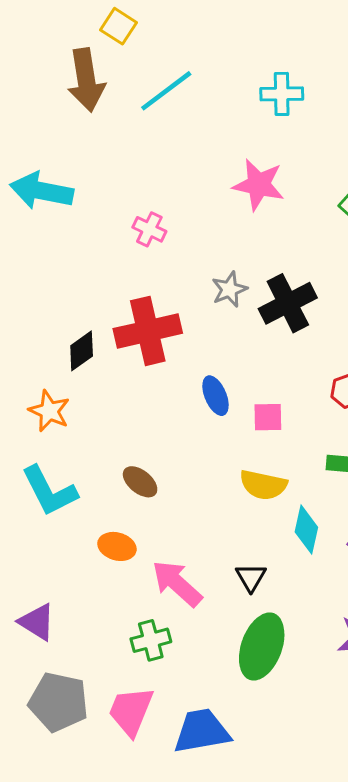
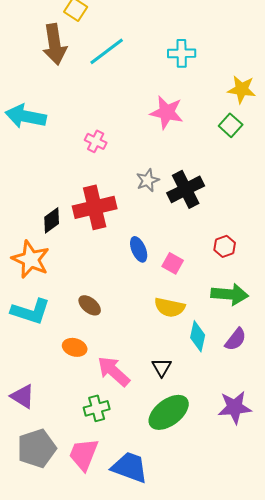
orange star: (49, 411) -> (31, 259), size x1.4
pink square: (268, 417) -> (173, 263), turned 30
cyan L-shape: (49, 491) -> (31, 311), turned -45
green ellipse: (262, 647) -> (169, 412), turned 33
gray pentagon: (58, 702) -> (37, 448), turned -30
blue trapezoid: (202, 731) -> (130, 467), turned 30

